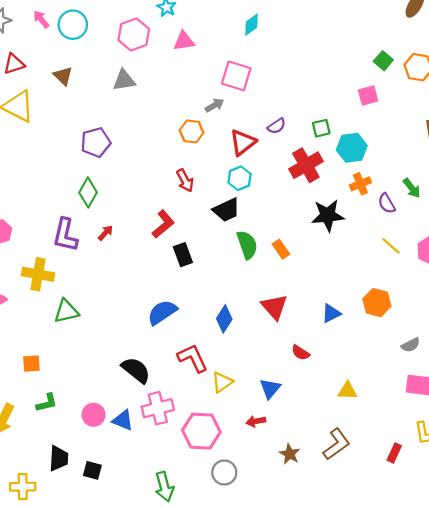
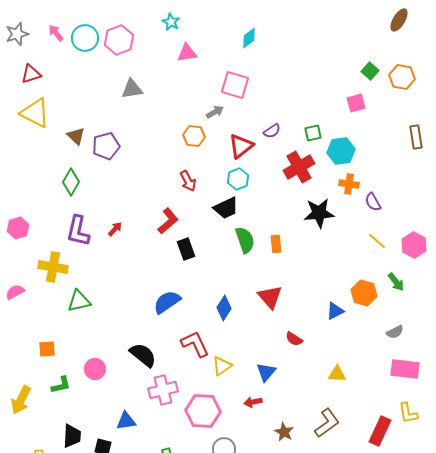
pink hexagon: (134, 34) -> (119, 40), moved
brown triangle: (63, 76) -> (76, 136), moved
orange cross: (360, 184) -> (349, 184), turned 30
green arrow: (412, 188) -> (396, 282), moved
green diamond: (88, 192) -> (71, 182), moved
orange rectangle: (281, 249) -> (276, 244), turned 30
blue triangle: (331, 313) -> (335, 311), moved
pink circle: (94, 415) -> (95, 369), moved
blue triangle: (123, 420) -> (126, 421), moved, turned -30
red rectangle: (394, 453) -> (380, 431), size x1.6

